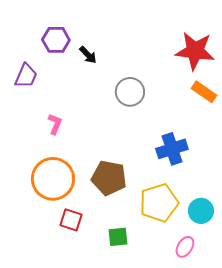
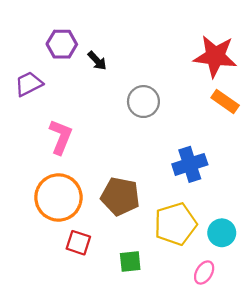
purple trapezoid: (26, 76) -> (29, 84), turned -140
pink L-shape: (55, 124) -> (61, 137), size x1.5

